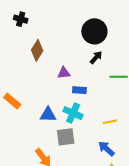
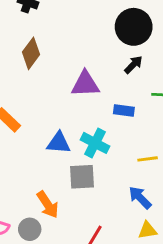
brown diamond: (37, 50) -> (31, 53), moved
purple triangle: (64, 73) -> (85, 84), size x1.5
blue rectangle: (79, 90) -> (124, 110), moved

